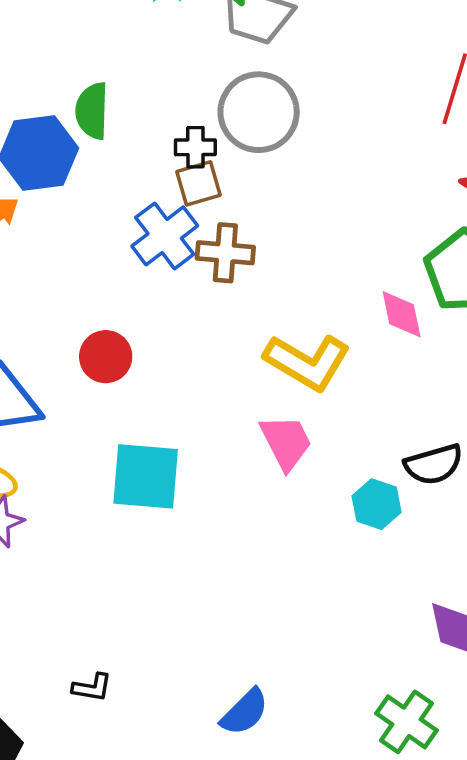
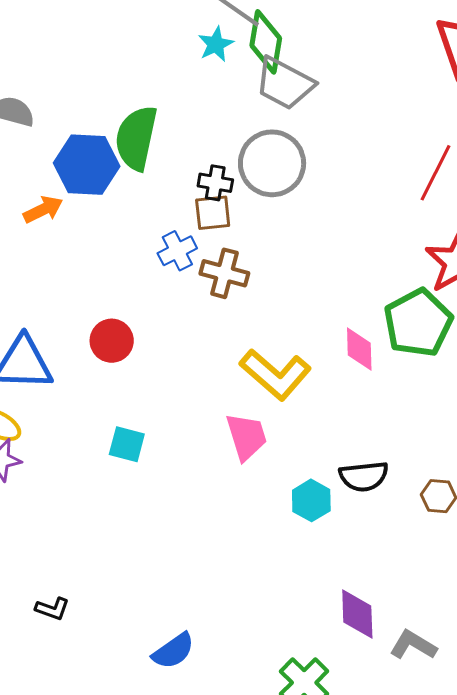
green semicircle: (92, 111) -> (136, 138), size x1.4
blue cross: (165, 236) -> (177, 251), size x0.7
cyan square: (146, 476) -> (127, 444), size x0.6

